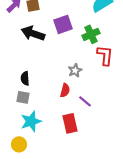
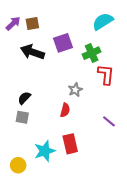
black semicircle: (25, 78) -> (24, 98), turned 48
purple line: (85, 101) -> (109, 121), moved
cyan star: (31, 121) -> (45, 151), moved

